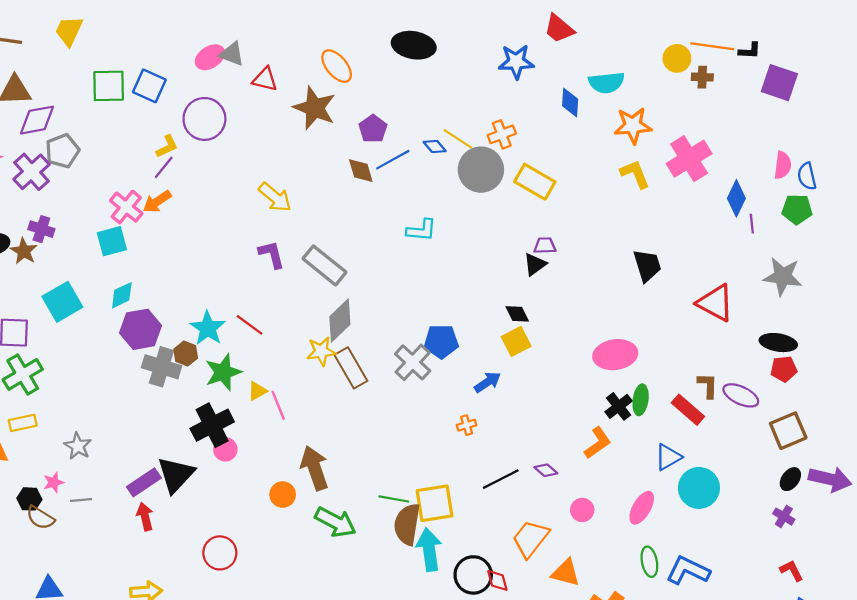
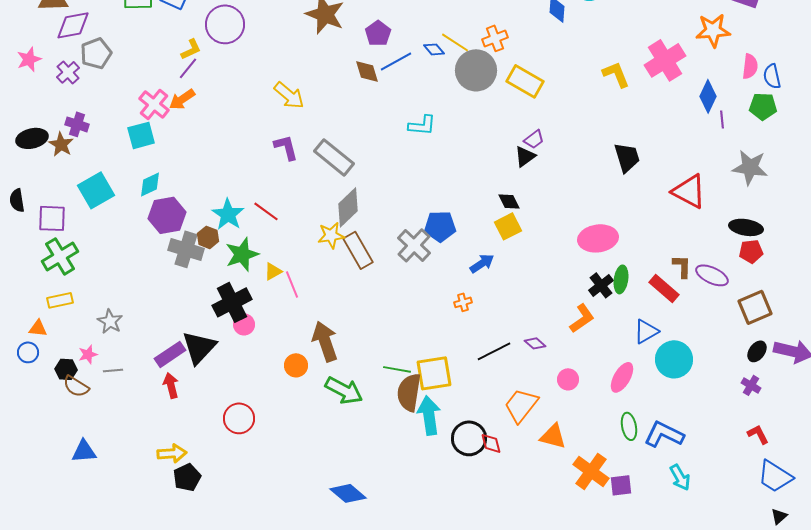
orange star: (633, 126) -> (713, 30), moved
purple cross: (32, 172) -> (68, 72), size x0.7
purple trapezoid: (545, 246) -> (534, 139), turned 145

